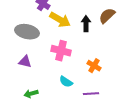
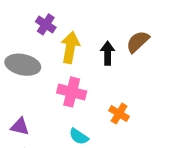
yellow arrow: (60, 20) -> (70, 47), turned -110
purple triangle: (25, 62) -> (20, 126), moved

